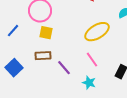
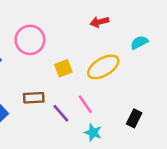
yellow square: (46, 33) -> (63, 68), moved, turned -32
pink line: (92, 60) -> (85, 104), moved

